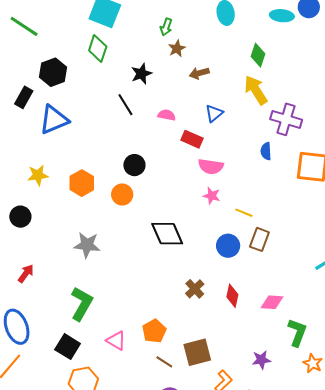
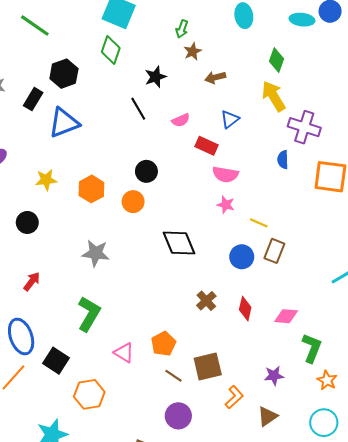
pink semicircle: (167, 115) -> (181, 120), turned 144
black square: (68, 347) -> (56, 361), moved

